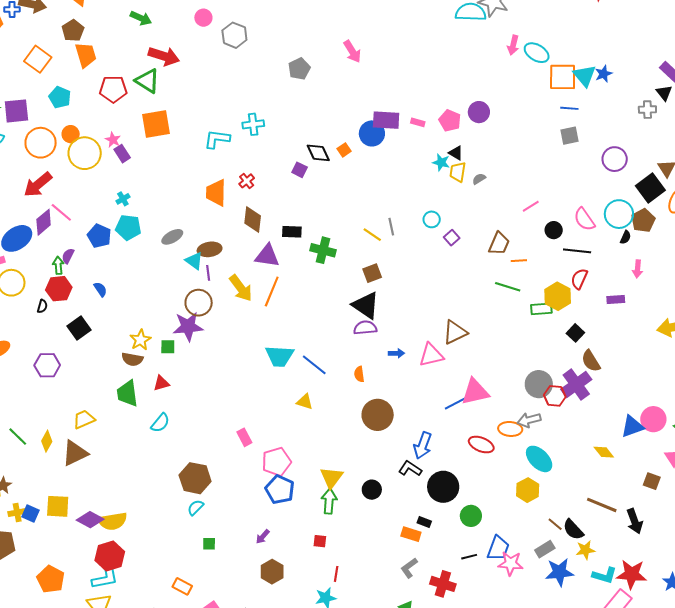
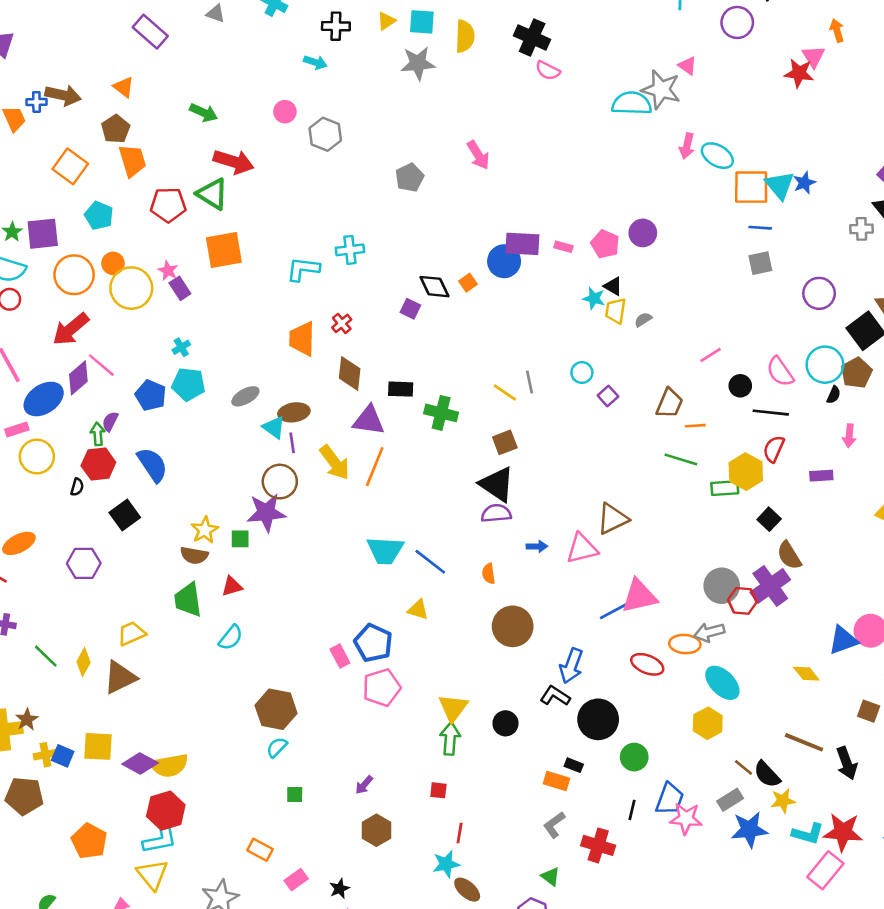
blue semicircle: (100, 289) -> (152, 465), size x1.8
blue pentagon: (280, 490) -> (373, 643), moved
black line: (469, 557) -> (632, 810), turned -63

